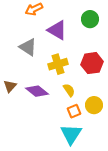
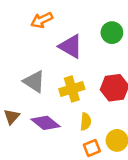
gray triangle: (28, 47) -> (34, 82), moved
yellow semicircle: (69, 90) -> (86, 122), turned 40

